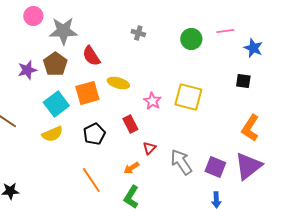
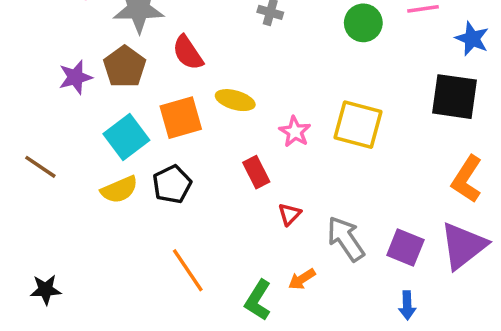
black square: (243, 81) -> (455, 97), size x1.8
black pentagon: (94, 134) -> (172, 184), moved
orange arrow: (131, 168) -> (302, 279), moved

